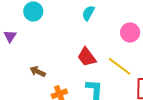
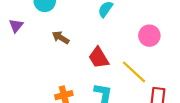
brown arrow: (38, 72) -> (61, 38), moved

